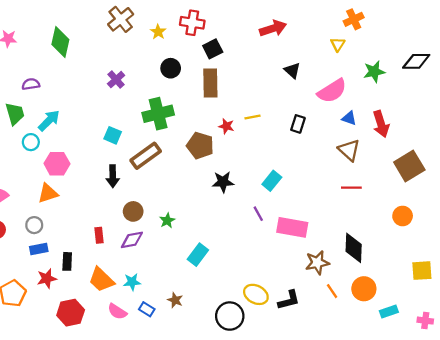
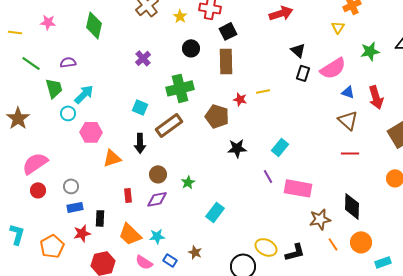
black rectangle: (298, 124) -> (303, 73), moved
orange triangle: (48, 193) -> (112, 158), moved

